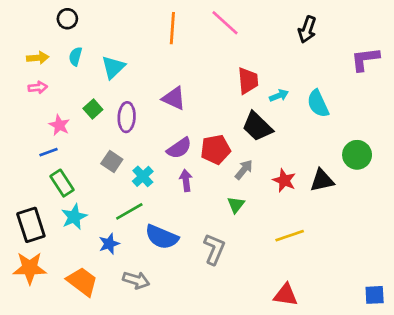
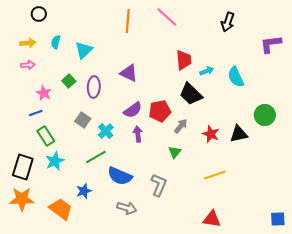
black circle: (67, 19) -> (39, 14), moved
black rectangle: (31, 225) -> (23, 167), turned 35
blue star: (109, 244) -> (84, 191), moved
gray arrow: (136, 280) -> (127, 208), moved

